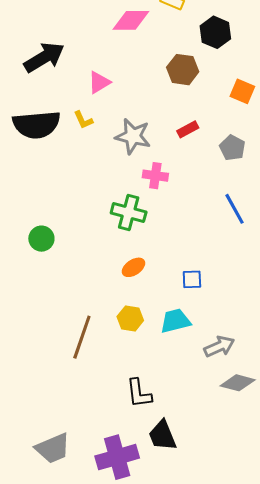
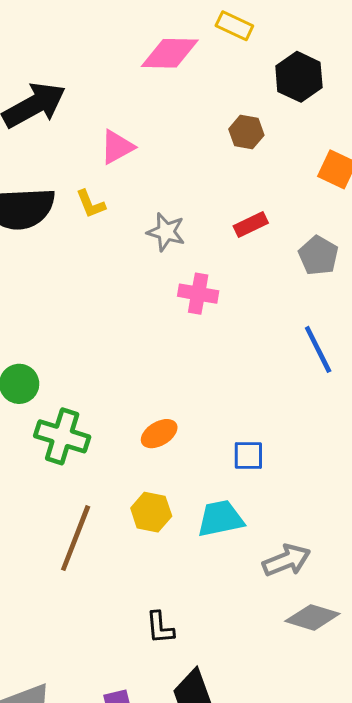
brown hexagon: (183, 70) -> (246, 132), size x0.7
gray star: (133, 136) -> (166, 232), size x0.7
green cross: (129, 213) -> (62, 436), moved
black L-shape: (139, 393) -> (160, 628), size x0.7

